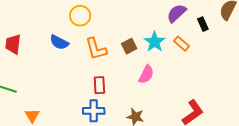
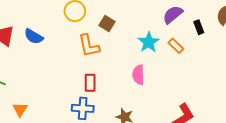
blue semicircle: (59, 42) -> (34, 36), moved
brown square: (129, 46) -> (107, 23), moved, turned -35
pink semicircle: (146, 74) -> (138, 75), turned 150

